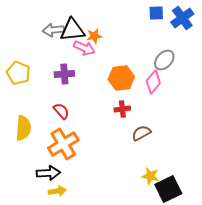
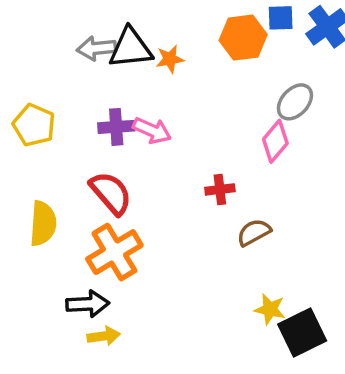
pink arrow: (84, 48) -> (152, 130), moved
orange hexagon: (121, 78) -> (243, 38), moved
red semicircle: (61, 111) -> (111, 193), size x1.5

